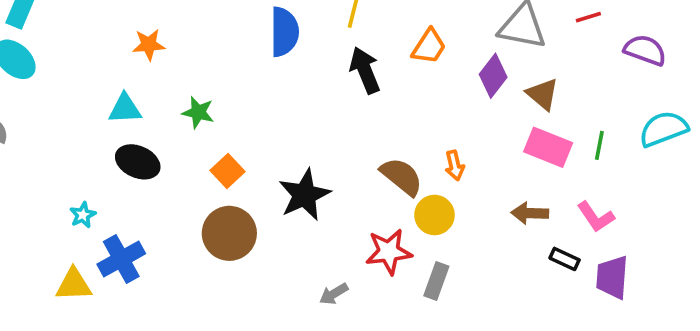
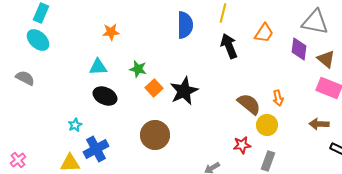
purple diamond: (493, 76) -> (299, 49), turned -30
orange square: (227, 171) -> (154, 88), moved
black star: (304, 195) -> (184, 91), moved
red star: (389, 252) -> (242, 145), size x0.7

